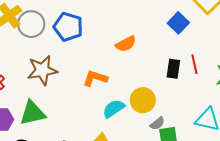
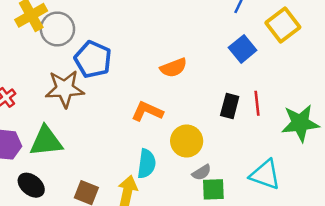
blue pentagon: (68, 27) -> (93, 59), moved
orange L-shape: (95, 78) -> (147, 111), moved
cyan semicircle: (114, 109) -> (147, 164), moved, turned 125

